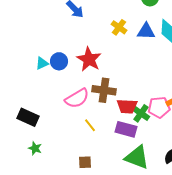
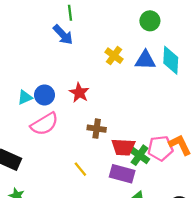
red star: (89, 59) -> (79, 93), size x0.7
brown cross: (104, 90) -> (97, 129), size x0.7
pink semicircle: (77, 98) -> (44, 124), moved

